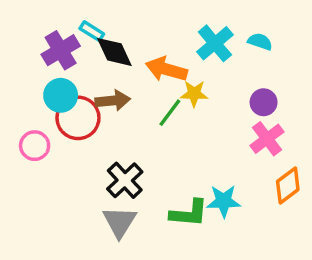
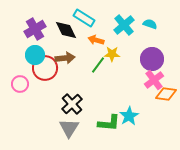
cyan rectangle: (92, 31) -> (84, 18), moved, size x1.5
orange arrow: (166, 69) -> (96, 40), size x0.7
purple circle: (264, 102) -> (152, 59), size x1.5
orange diamond: (288, 186) -> (166, 94), moved, turned 45
cyan star: (224, 201) -> (129, 116), turned -30

